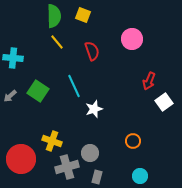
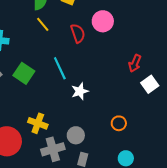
pink circle: (132, 39) -> (103, 21), moved

